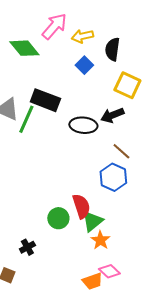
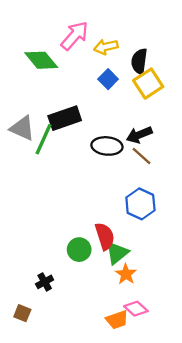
yellow square: (127, 85) -> (148, 84), moved, turned 32
black rectangle: (45, 100) -> (65, 118), turned -40
brown line: (121, 151) -> (142, 156), moved

